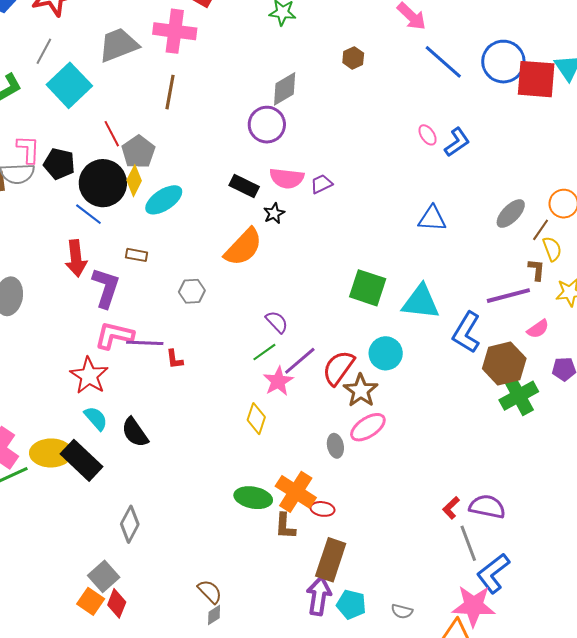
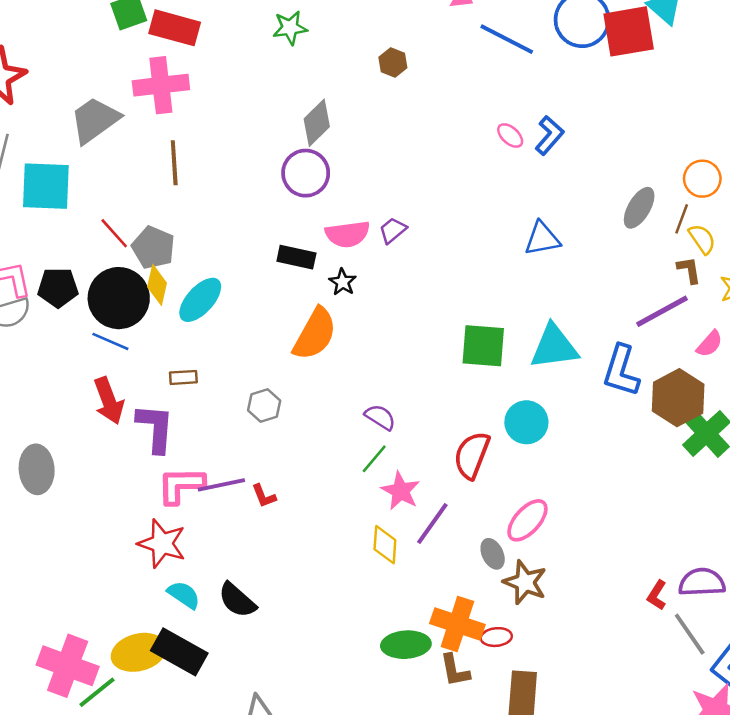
cyan square: (69, 85) -> (46, 186), turned -30
purple line: (300, 361) -> (432, 524), moved
brown star: (361, 391) -> (525, 582), moved

